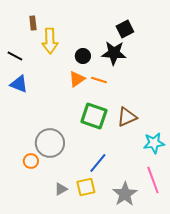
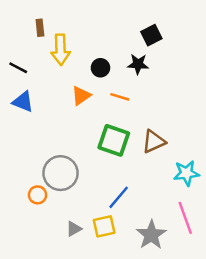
black star: (114, 53) -> (138, 64), size x0.7
orange triangle: (77, 79) -> (81, 96), moved

